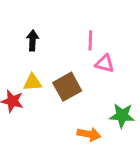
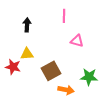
pink line: (90, 40) -> (64, 16), moved
brown square: (67, 87) -> (51, 71), moved

